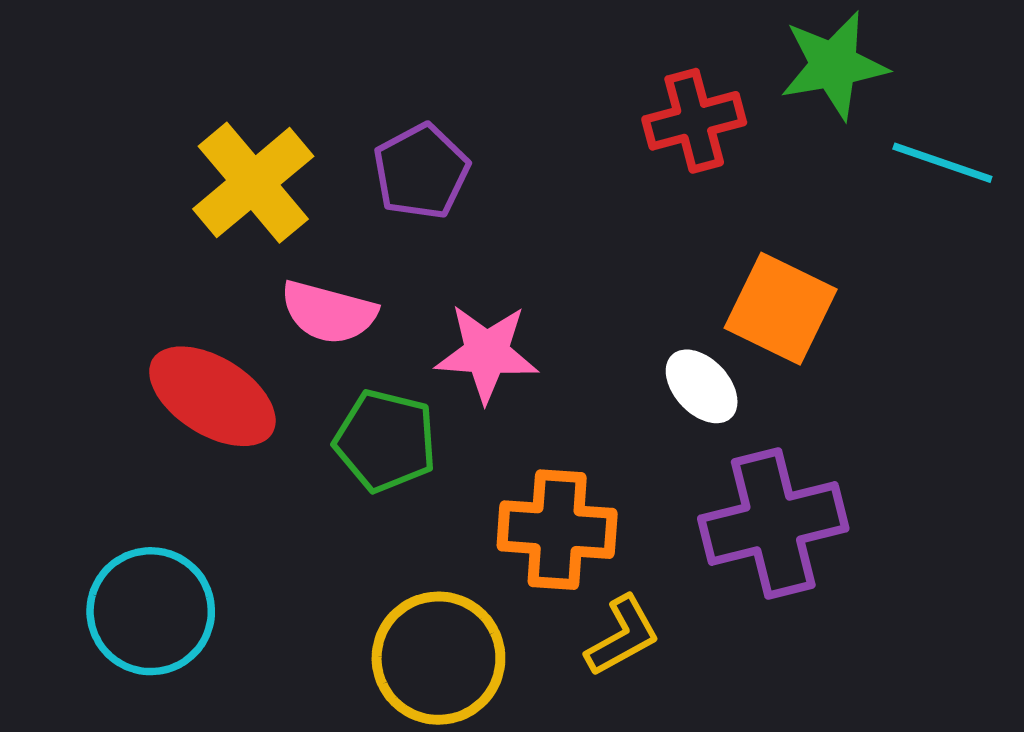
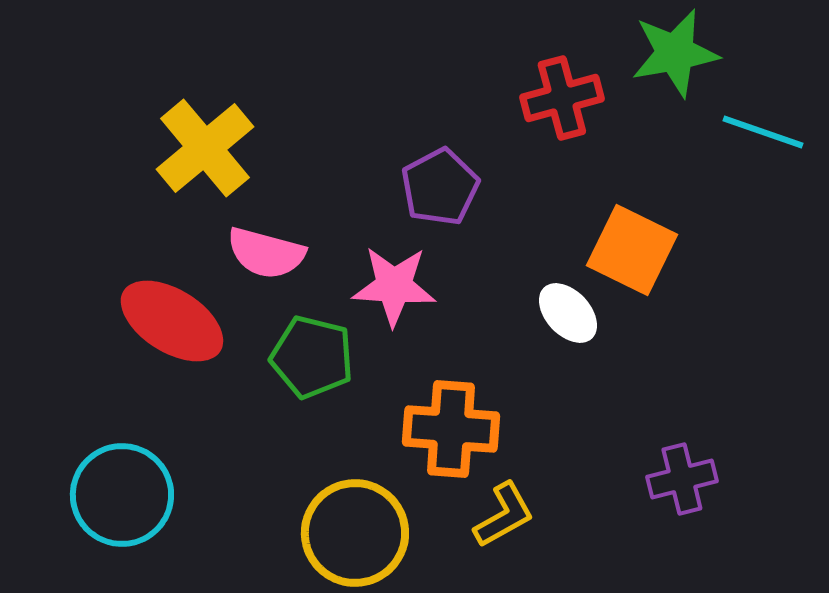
purple pentagon: (421, 171) -> (440, 187), moved
purple cross: (773, 523) -> (682, 479), moved, size x0.6

